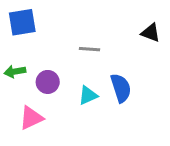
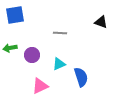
blue semicircle: (121, 88) -> (81, 77), moved
pink triangle: (31, 118) -> (40, 86), moved

